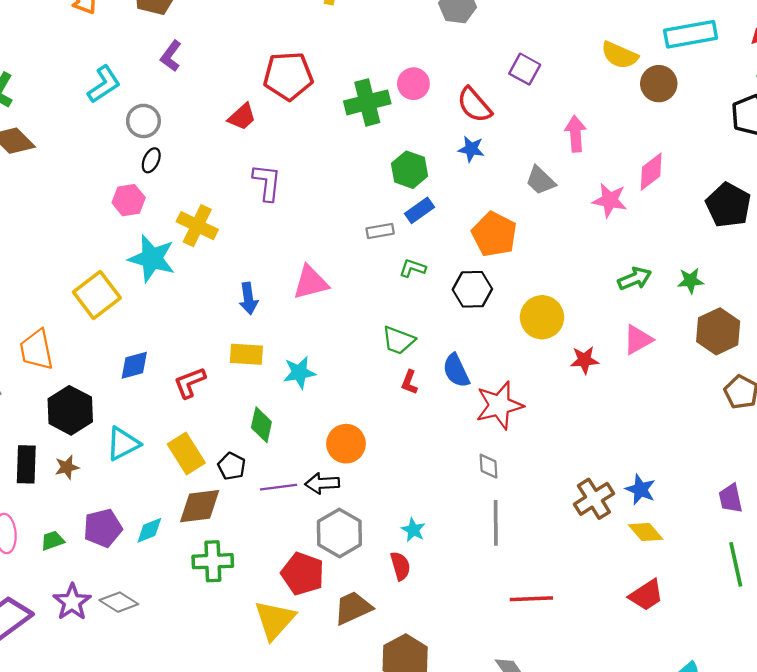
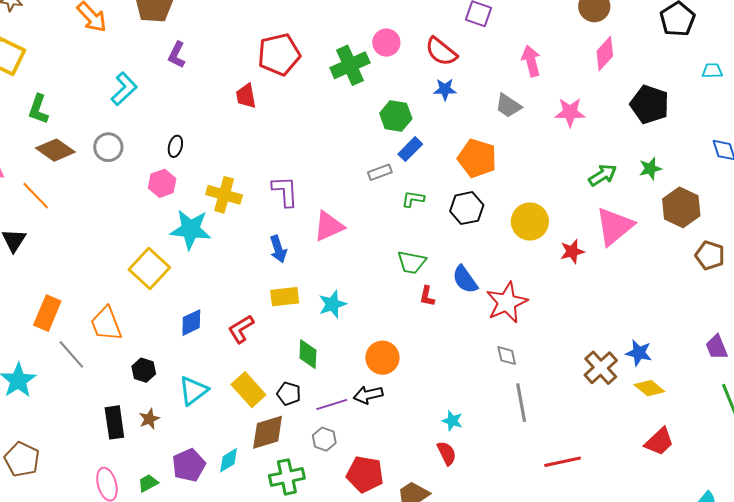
red trapezoid: (242, 117) -> (246, 96), turned 132
gray circle: (143, 121) -> (108, 147), moved
pink diamond: (651, 172) -> (605, 54), moved
purple L-shape: (267, 182) -> (285, 191), moved
black pentagon: (728, 205) -> (650, 104), moved
pink triangle: (638, 340) -> (614, 226), size x1.5
black hexagon: (70, 410) -> (144, 370), size x0.6
gray hexagon: (339, 533) -> (324, 439), moved, size x0.6

